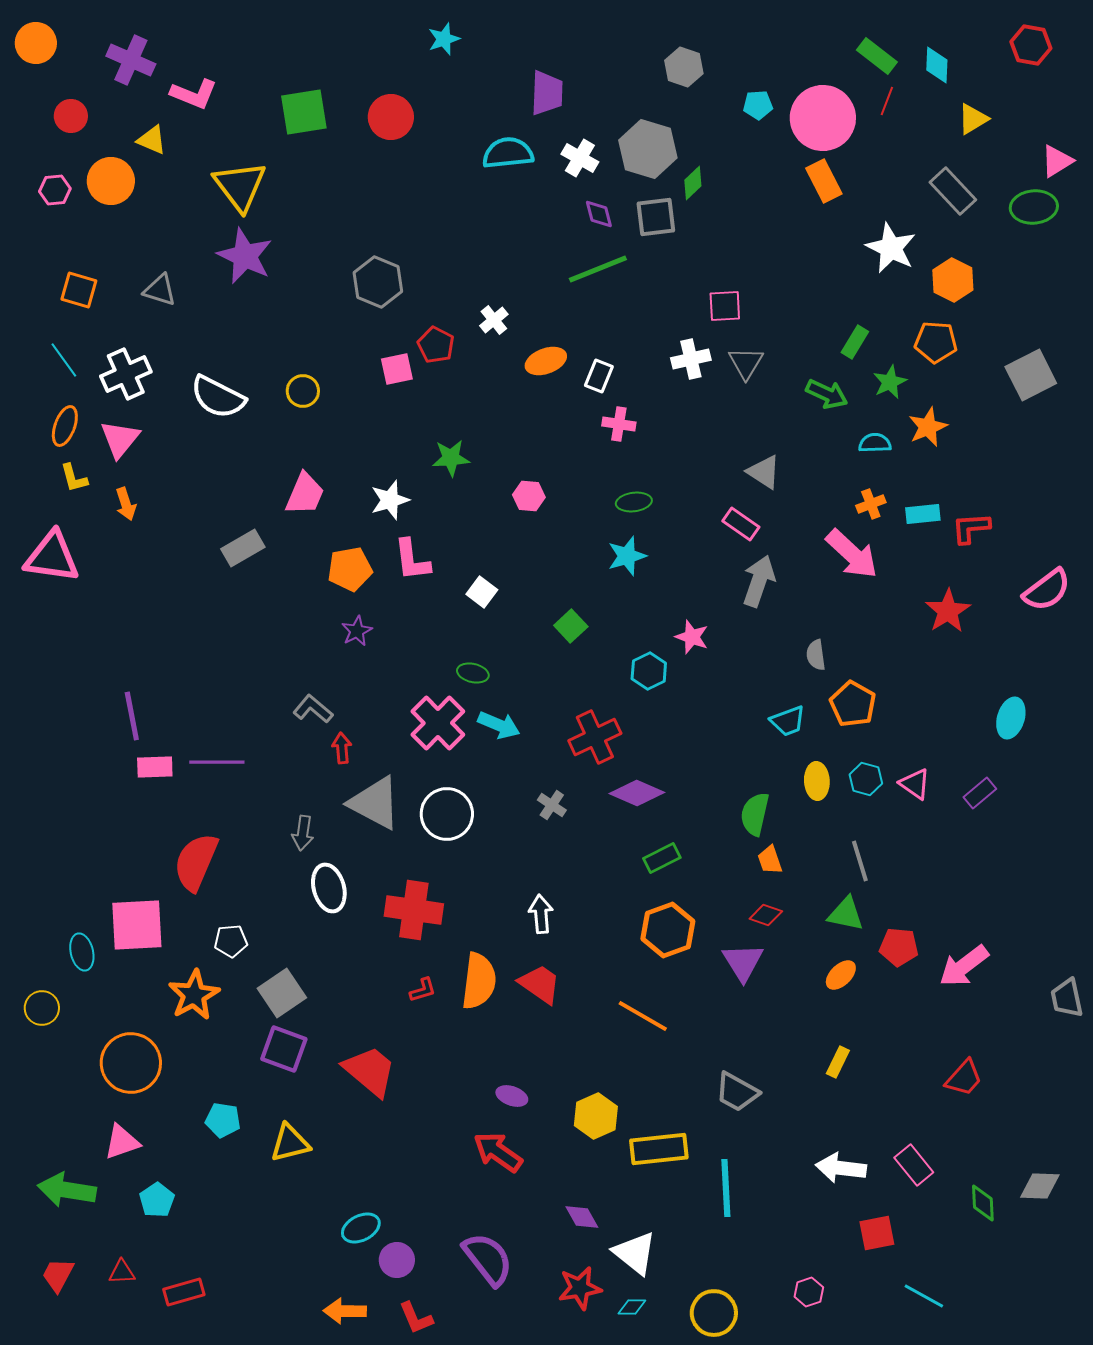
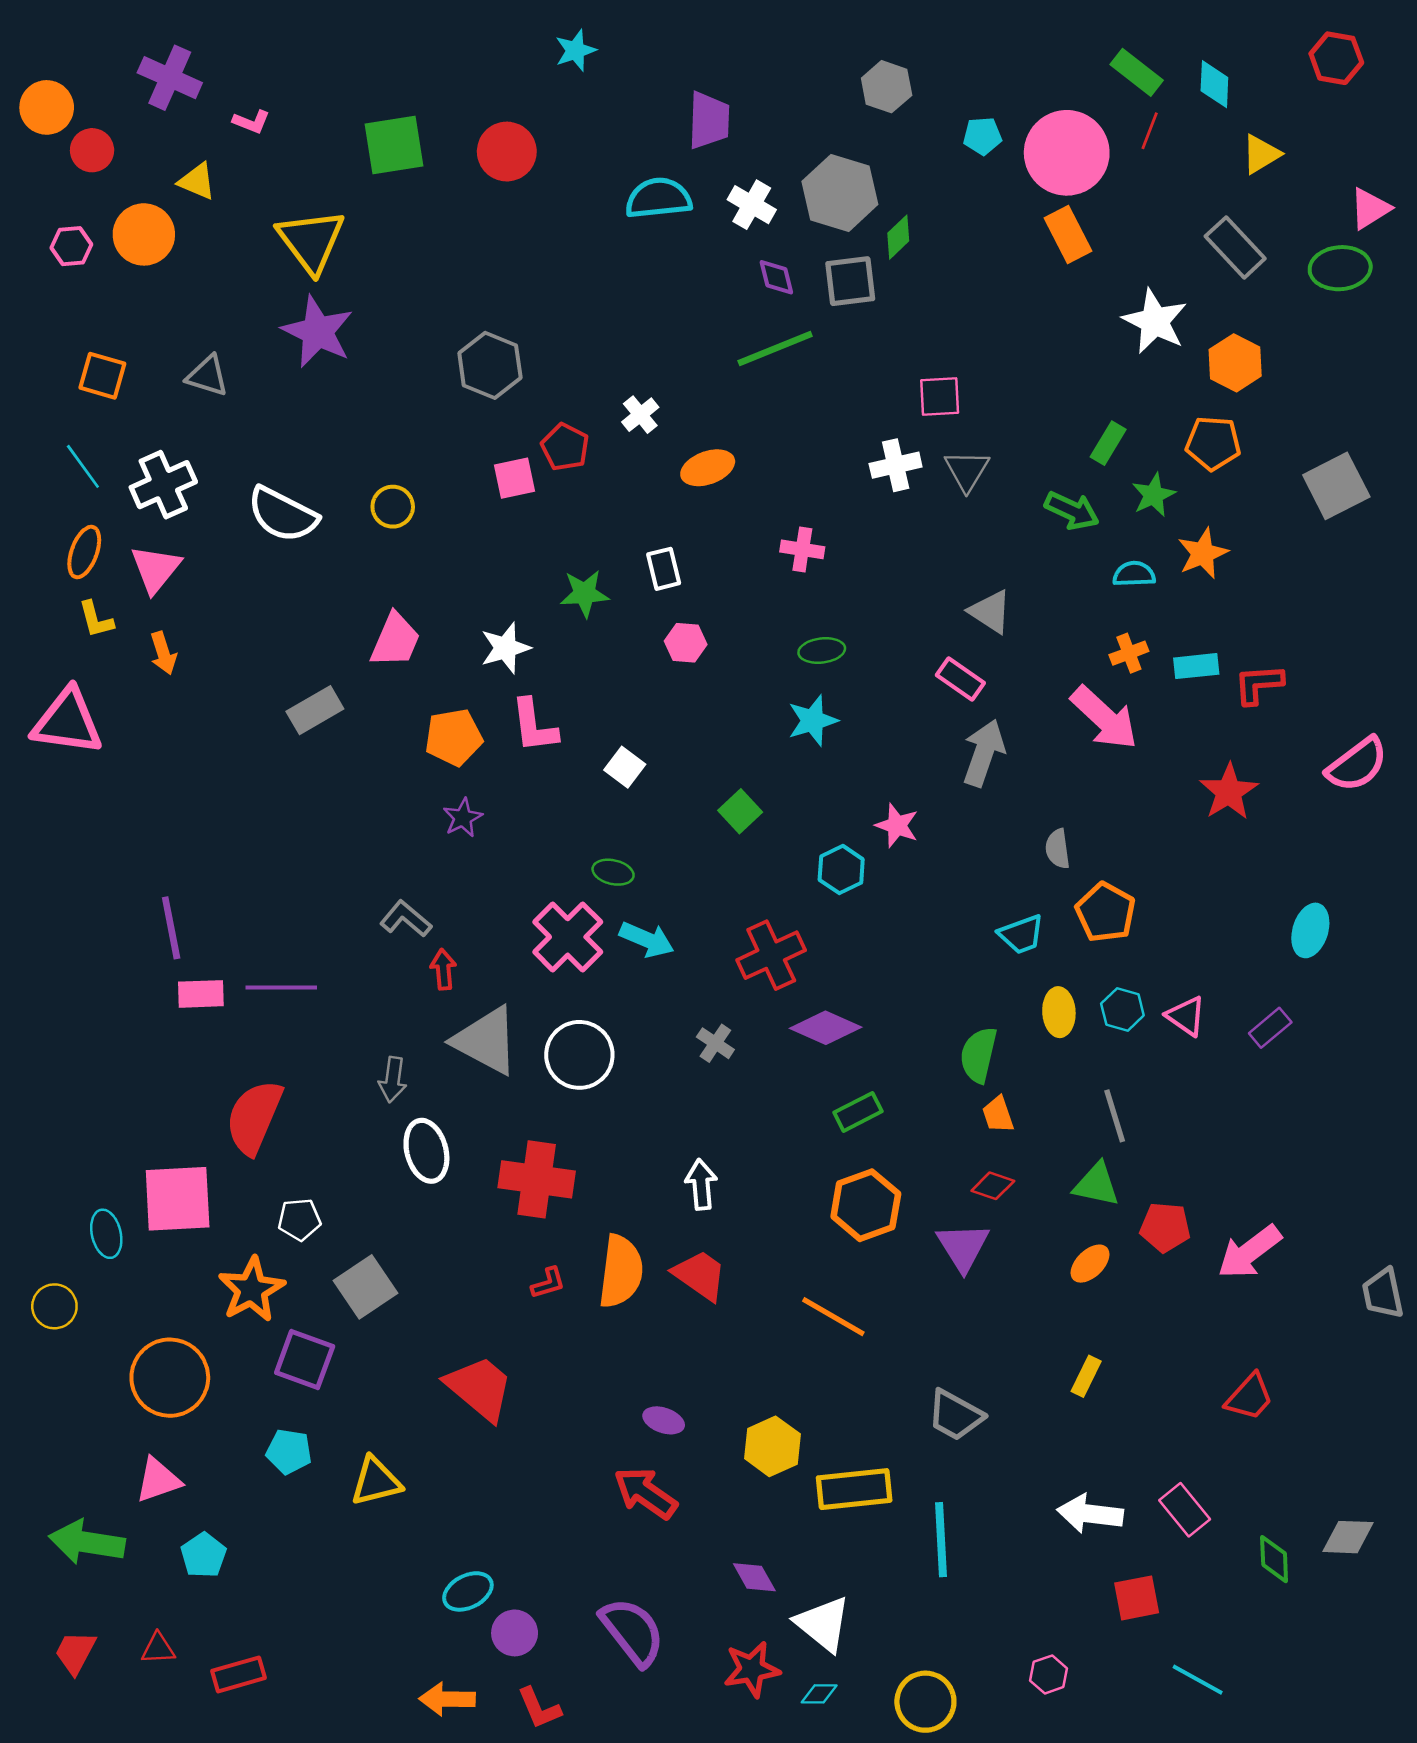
orange circle: (36, 43) -> (47, 107), moved
pink L-shape: (194, 94) -> (251, 122), size x0.6
white rectangle: (599, 376) -> (664, 569), moved, turned -36
purple square: (284, 1049) -> (305, 1359), moved

